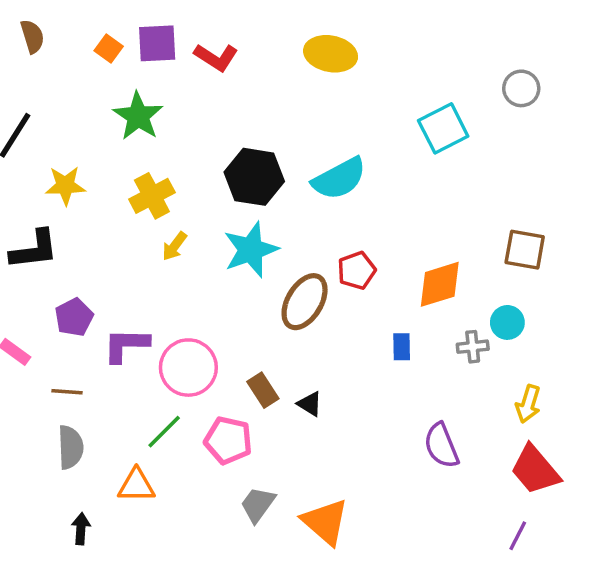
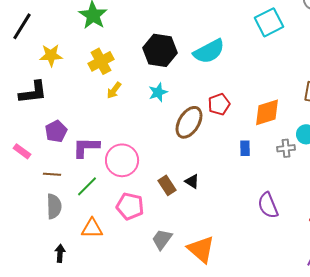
cyan star: (251, 250) -> (158, 92), size x0.6
brown rectangle: (263, 390) -> (167, 185), moved
green line: (164, 432) -> (87, 186), moved
pink pentagon: (228, 440) -> (130, 206), moved

